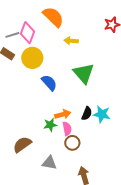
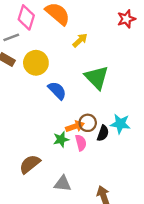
pink diamond: (27, 33) -> (26, 17), moved
yellow arrow: (71, 41) -> (80, 40), turned 136
black semicircle: (87, 114) -> (103, 133), moved
brown circle: (72, 143) -> (88, 123), moved

